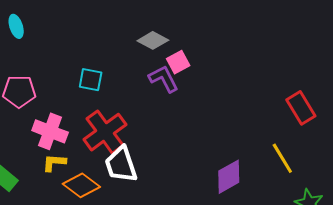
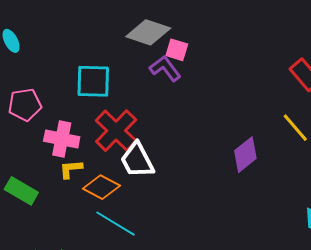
gray diamond: (153, 40) -> (148, 32), size x1.4
pink square: (178, 62) -> (177, 50), turned -35
cyan square: (91, 80) -> (93, 81), size x1.5

